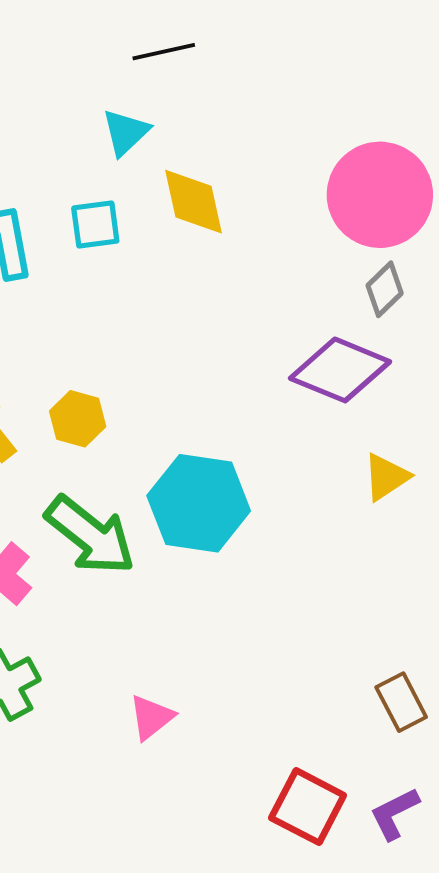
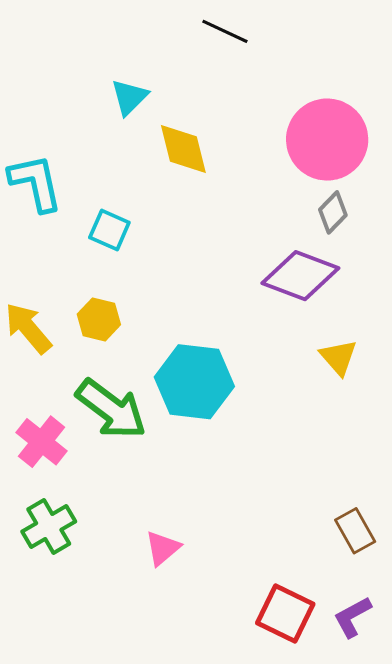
black line: (164, 52) -> (225, 31), moved, turned 39
cyan square: (95, 224) -> (109, 230), moved, turned 33
yellow triangle: (386, 477) -> (338, 357), turned -36

